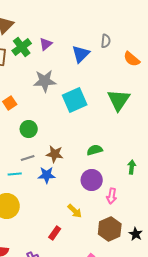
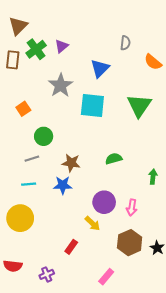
blue triangle: (81, 54) -> (100, 68), moved
gray star: (45, 81) -> (61, 85), turned -30
cyan square: (75, 100) -> (92, 106), turned 30
gray line: (28, 158) -> (32, 159), moved
purple circle: (92, 180) -> (104, 202), moved

